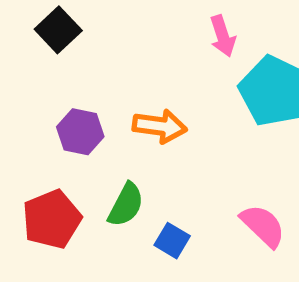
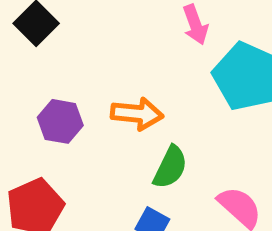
green semicircle: (126, 205) -> (170, 167), moved

